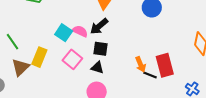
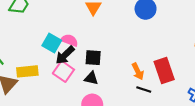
black arrow: (99, 26) -> (65, 55), moved
yellow rectangle: (39, 57) -> (27, 71), turned 66
black line: (150, 75) -> (144, 89), moved

